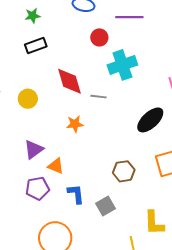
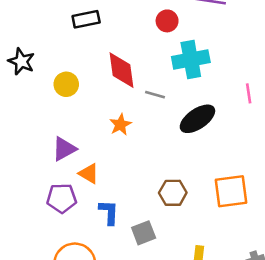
black ellipse: (150, 120) -> (197, 119), moved
orange star: (75, 124) -> (120, 125), turned -30

